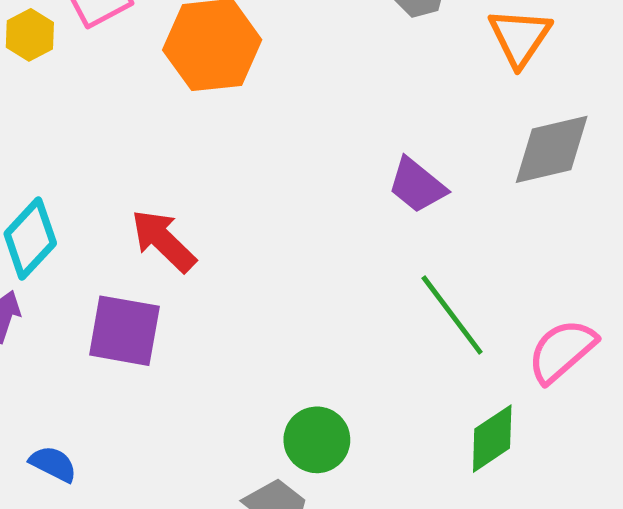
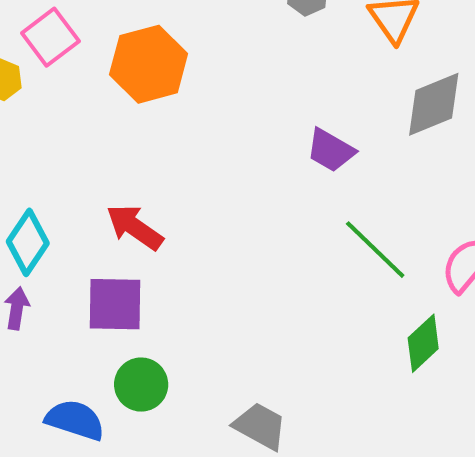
green circle: (317, 440) -> (141, 385), moved
blue semicircle: (53, 464) -> (75, 420), size x1.5

